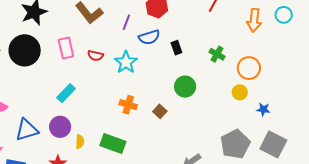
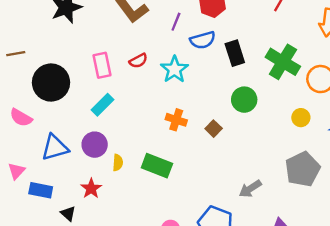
pink rectangle: (66, 48) -> (102, 65), moved
black rectangle: (176, 48) -> (235, 53), size x1.5
black circle: (25, 50) -> (51, 83), moved
green cross: (217, 54) -> (283, 62), size x1.8
red semicircle: (95, 56) -> (138, 61), turned -42
yellow circle: (240, 92) -> (301, 118), moved

